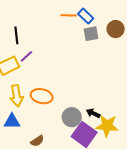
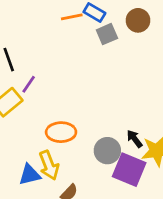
yellow arrow: (17, 96) -> (49, 165), moved
black arrow: (93, 113) -> (135, 139), turned 40

